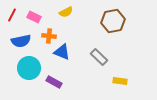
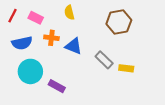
yellow semicircle: (66, 12) -> (69, 12), turned 104
blue triangle: (62, 52) -> (74, 46), moved
yellow rectangle: (120, 81) -> (126, 68), moved

